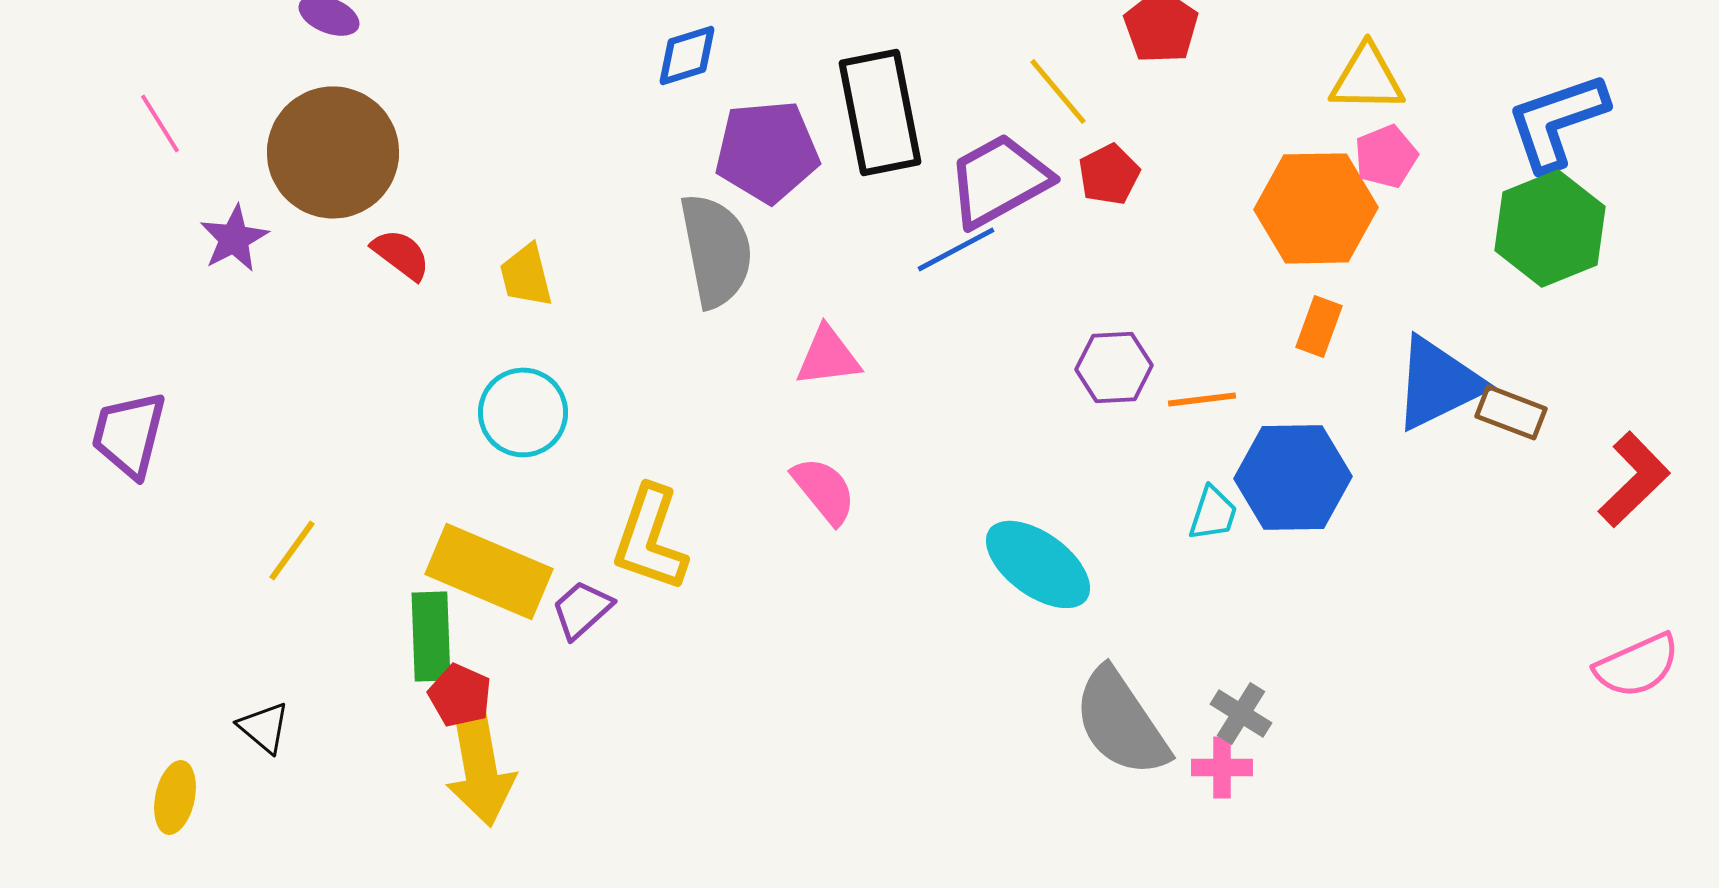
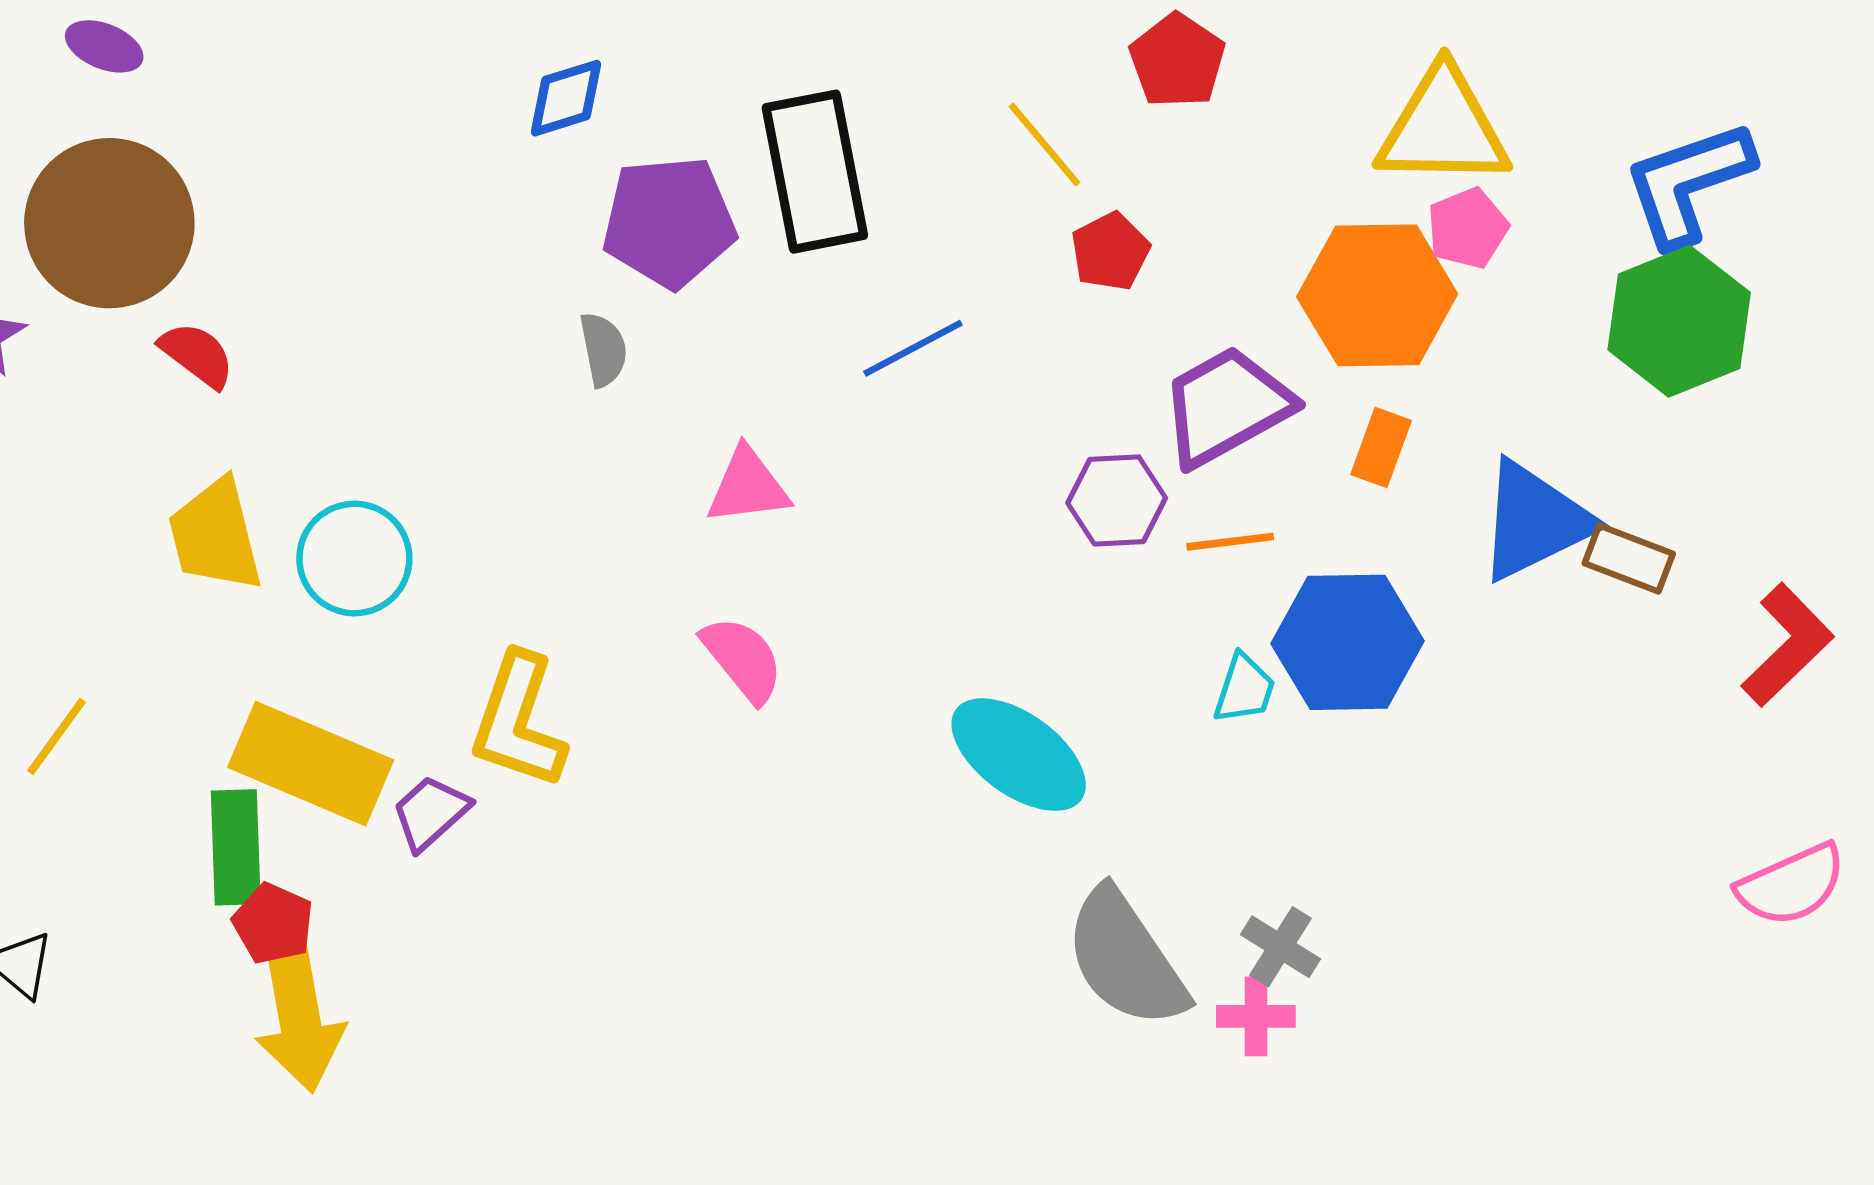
yellow triangle: (1367, 78) -> (1443, 128), size x1.4
purple trapezoid: (999, 180) -> (1226, 406), moved
gray semicircle: (716, 250) -> (603, 350), size x0.5
yellow trapezoid: (526, 275) -> (215, 535), moved, size x1.4

